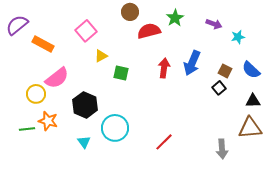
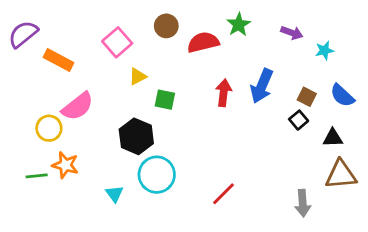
brown circle: (130, 12) -> (166, 26), moved
black triangle: (253, 101) -> (333, 138), moved
black hexagon: (85, 105) -> (136, 136), moved

